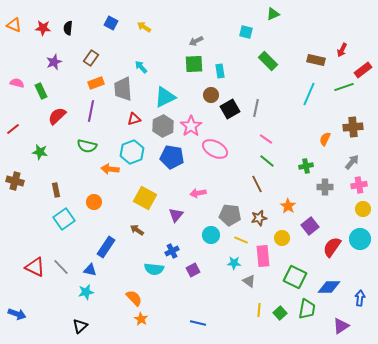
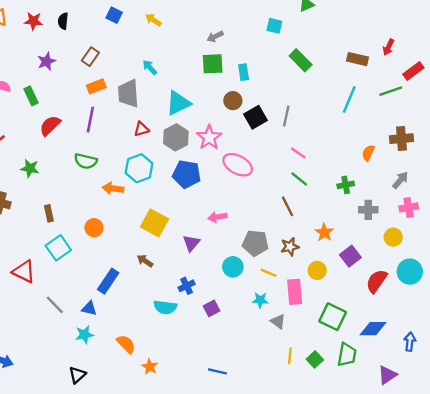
yellow circle: (363, 209) -> (393, 237), moved
red triangle: (35, 267) -> (24, 272), moved
orange semicircle: (134, 298) -> (126, 344), moved

